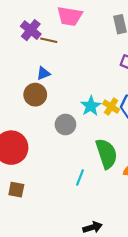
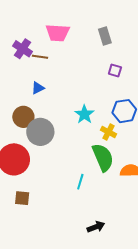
brown circle: (35, 95) -> (23, 117), moved
yellow cross: (111, 107) -> (108, 132), moved
gray circle: (65, 125) -> (40, 132), moved, size x1.4

